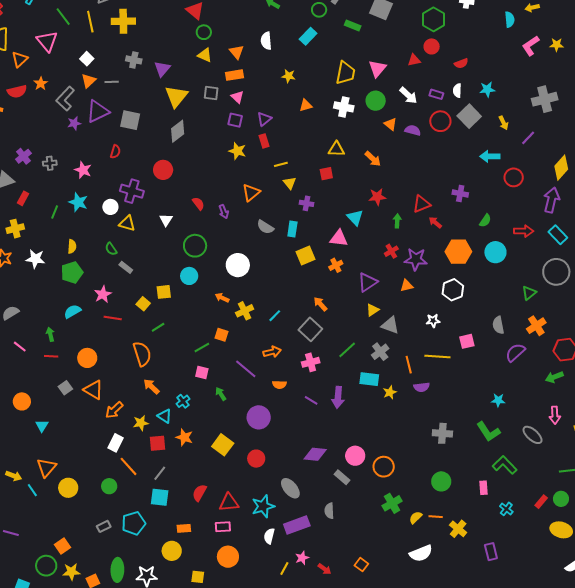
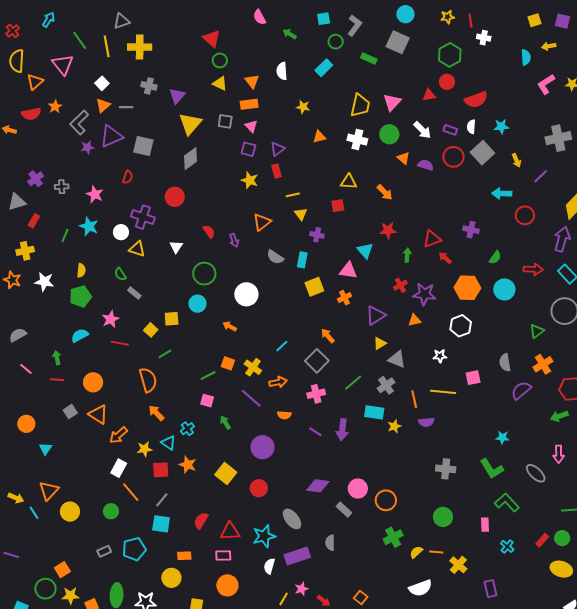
red semicircle: (461, 63) -> (476, 100), size x1.6
yellow cross: (245, 311) -> (253, 367), moved, turned -30

